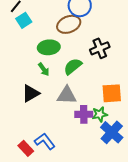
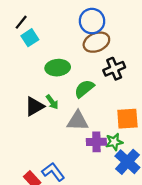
brown ellipse: (69, 24) -> (96, 42), moved
green arrow: (44, 69) -> (52, 102), moved
black triangle: (31, 93) -> (34, 106), moved

